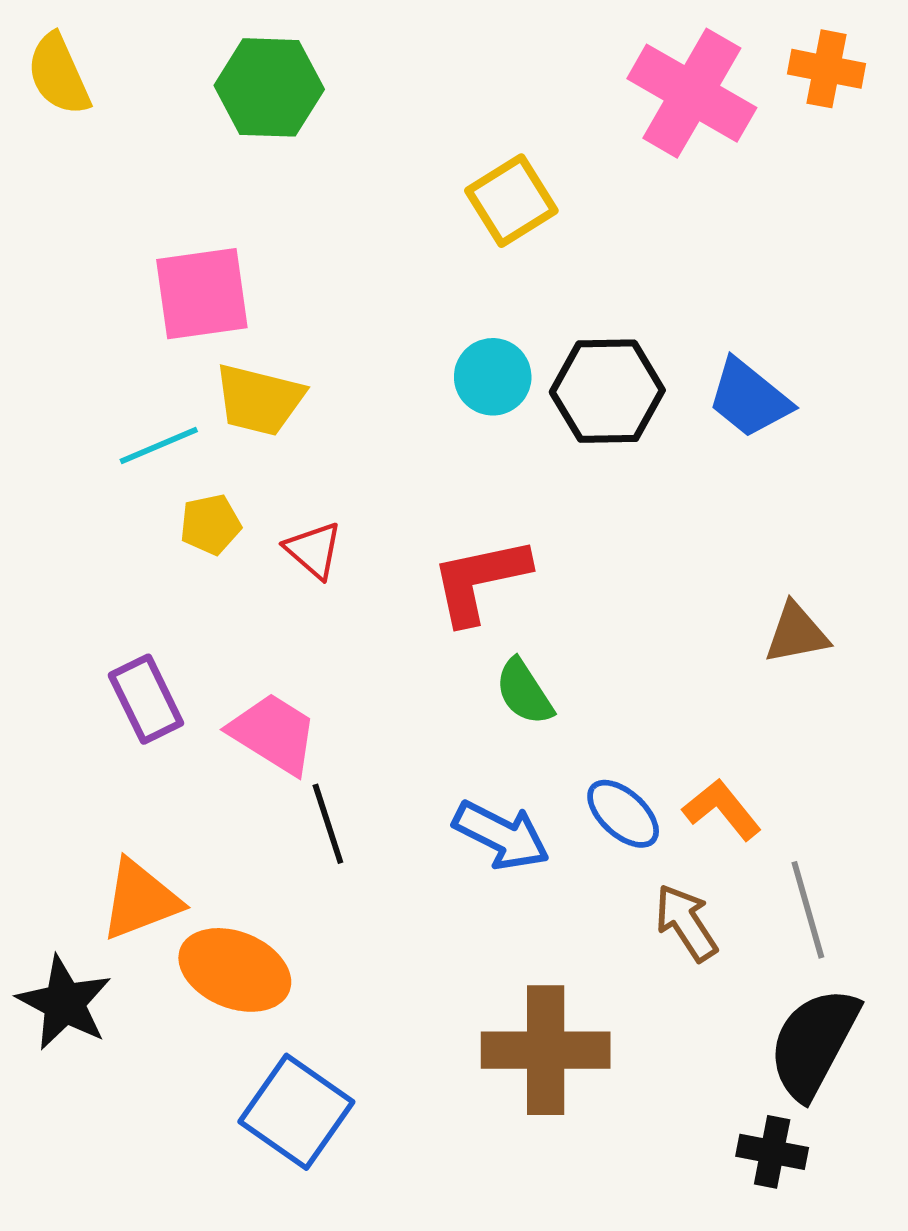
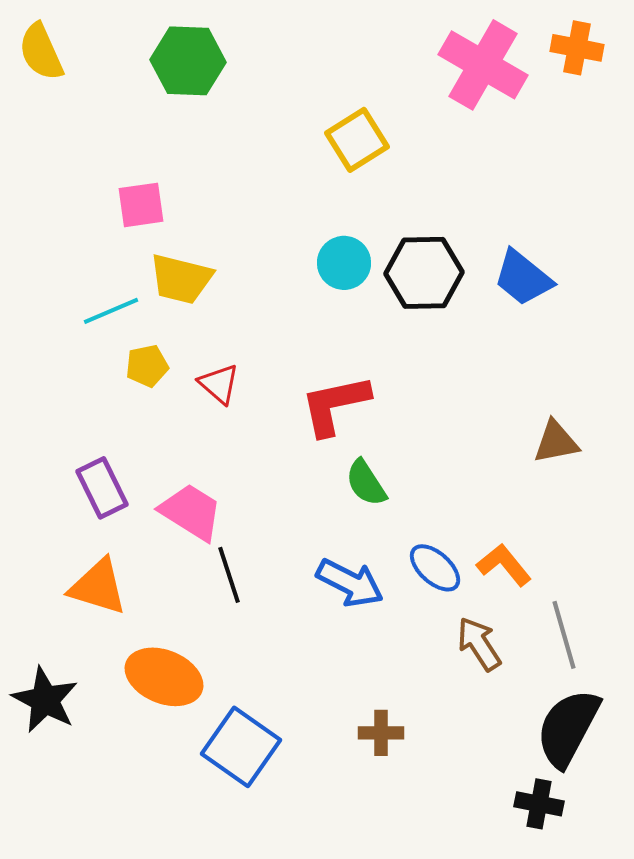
pink square: (202, 294) -> (141, 205), size x0.7
orange triangle: (140, 900) -> (98, 587), moved, turned 38
brown cross: (546, 1050) -> (381, 733), size x0.5
blue square: (296, 1112) -> (241, 747), moved

